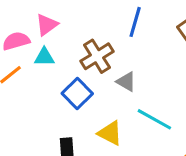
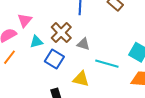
cyan triangle: (44, 57) -> (36, 42), moved

